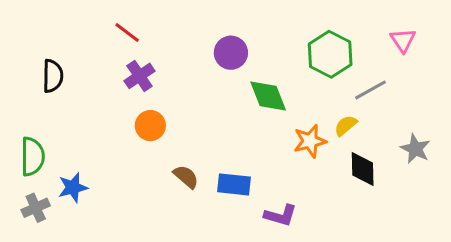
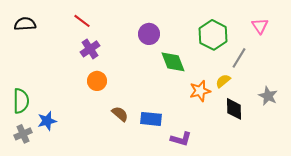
black semicircle: (53, 76) -> (25, 24), moved, turned -95
gray line: (370, 90) -> (239, 58), turned -30

